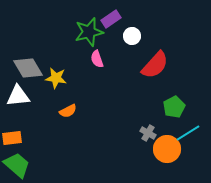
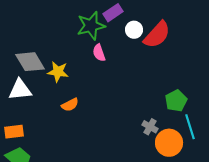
red semicircle: (155, 65) -> (157, 35), moved
cyan line: (188, 133) -> (190, 127), turned -75

